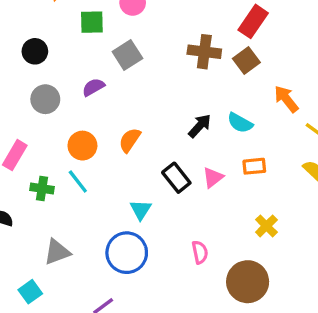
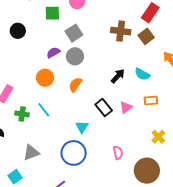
gray circle: (45, 99) -> (75, 56), moved
orange circle: (82, 146) -> (45, 78), moved

